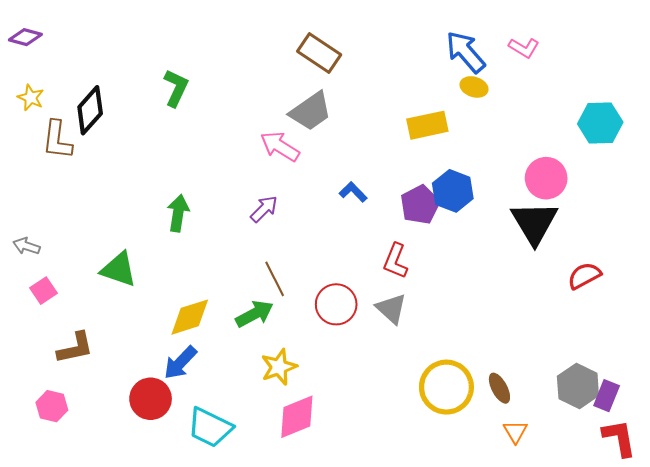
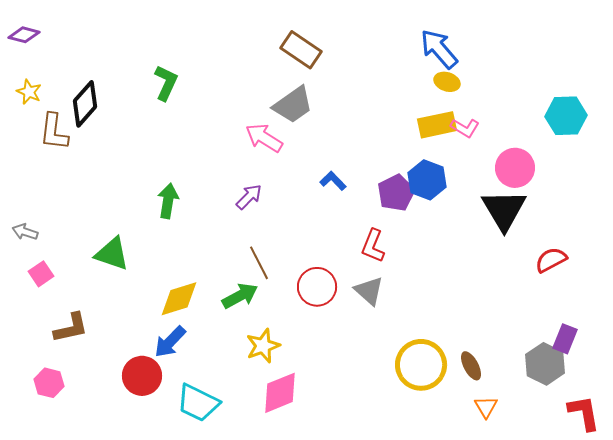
pink L-shape: (524, 48) -> (465, 128), moved
yellow rectangle: (427, 125) -> (437, 125), moved
purple rectangle: (607, 396) -> (565, 339), moved

